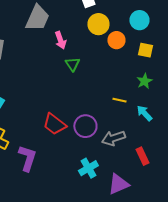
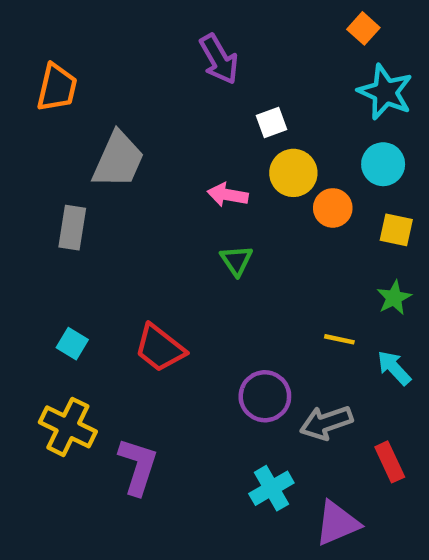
gray trapezoid: (37, 18) -> (118, 160), moved
pink arrow: (60, 40) -> (228, 195), moved, turned 120
red trapezoid: (54, 124) -> (160, 348), moved

